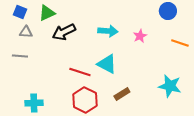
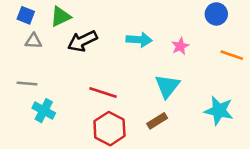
gray line: (20, 56) -> (27, 84), moved
cyan triangle: (107, 64) -> (167, 86), moved, turned 40
cyan cross: (34, 103) -> (44, 111), moved, turned 30

